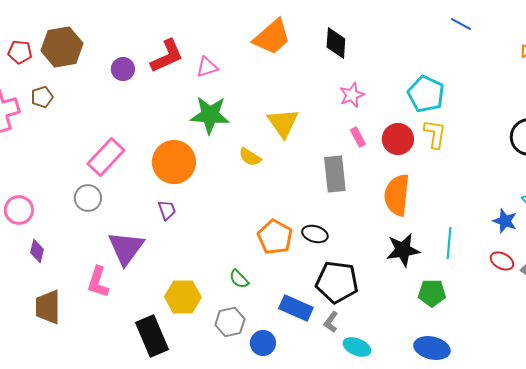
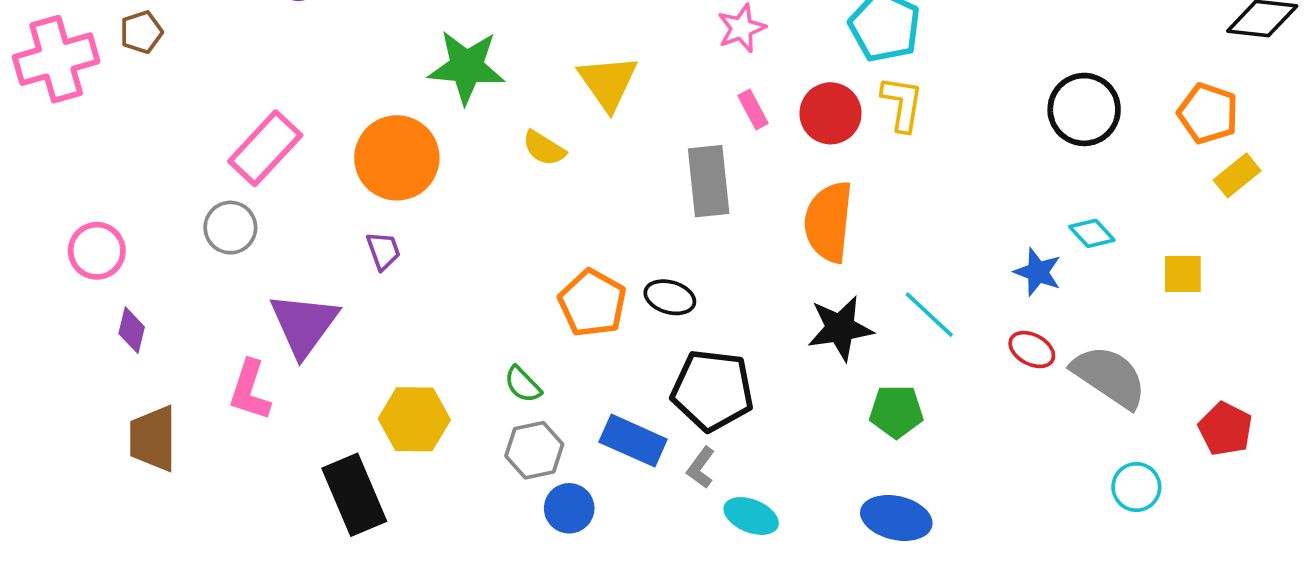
cyan line: (449, 243) -> (929, 315), turned -52
gray hexagon: (230, 322) -> (534, 450), moved

